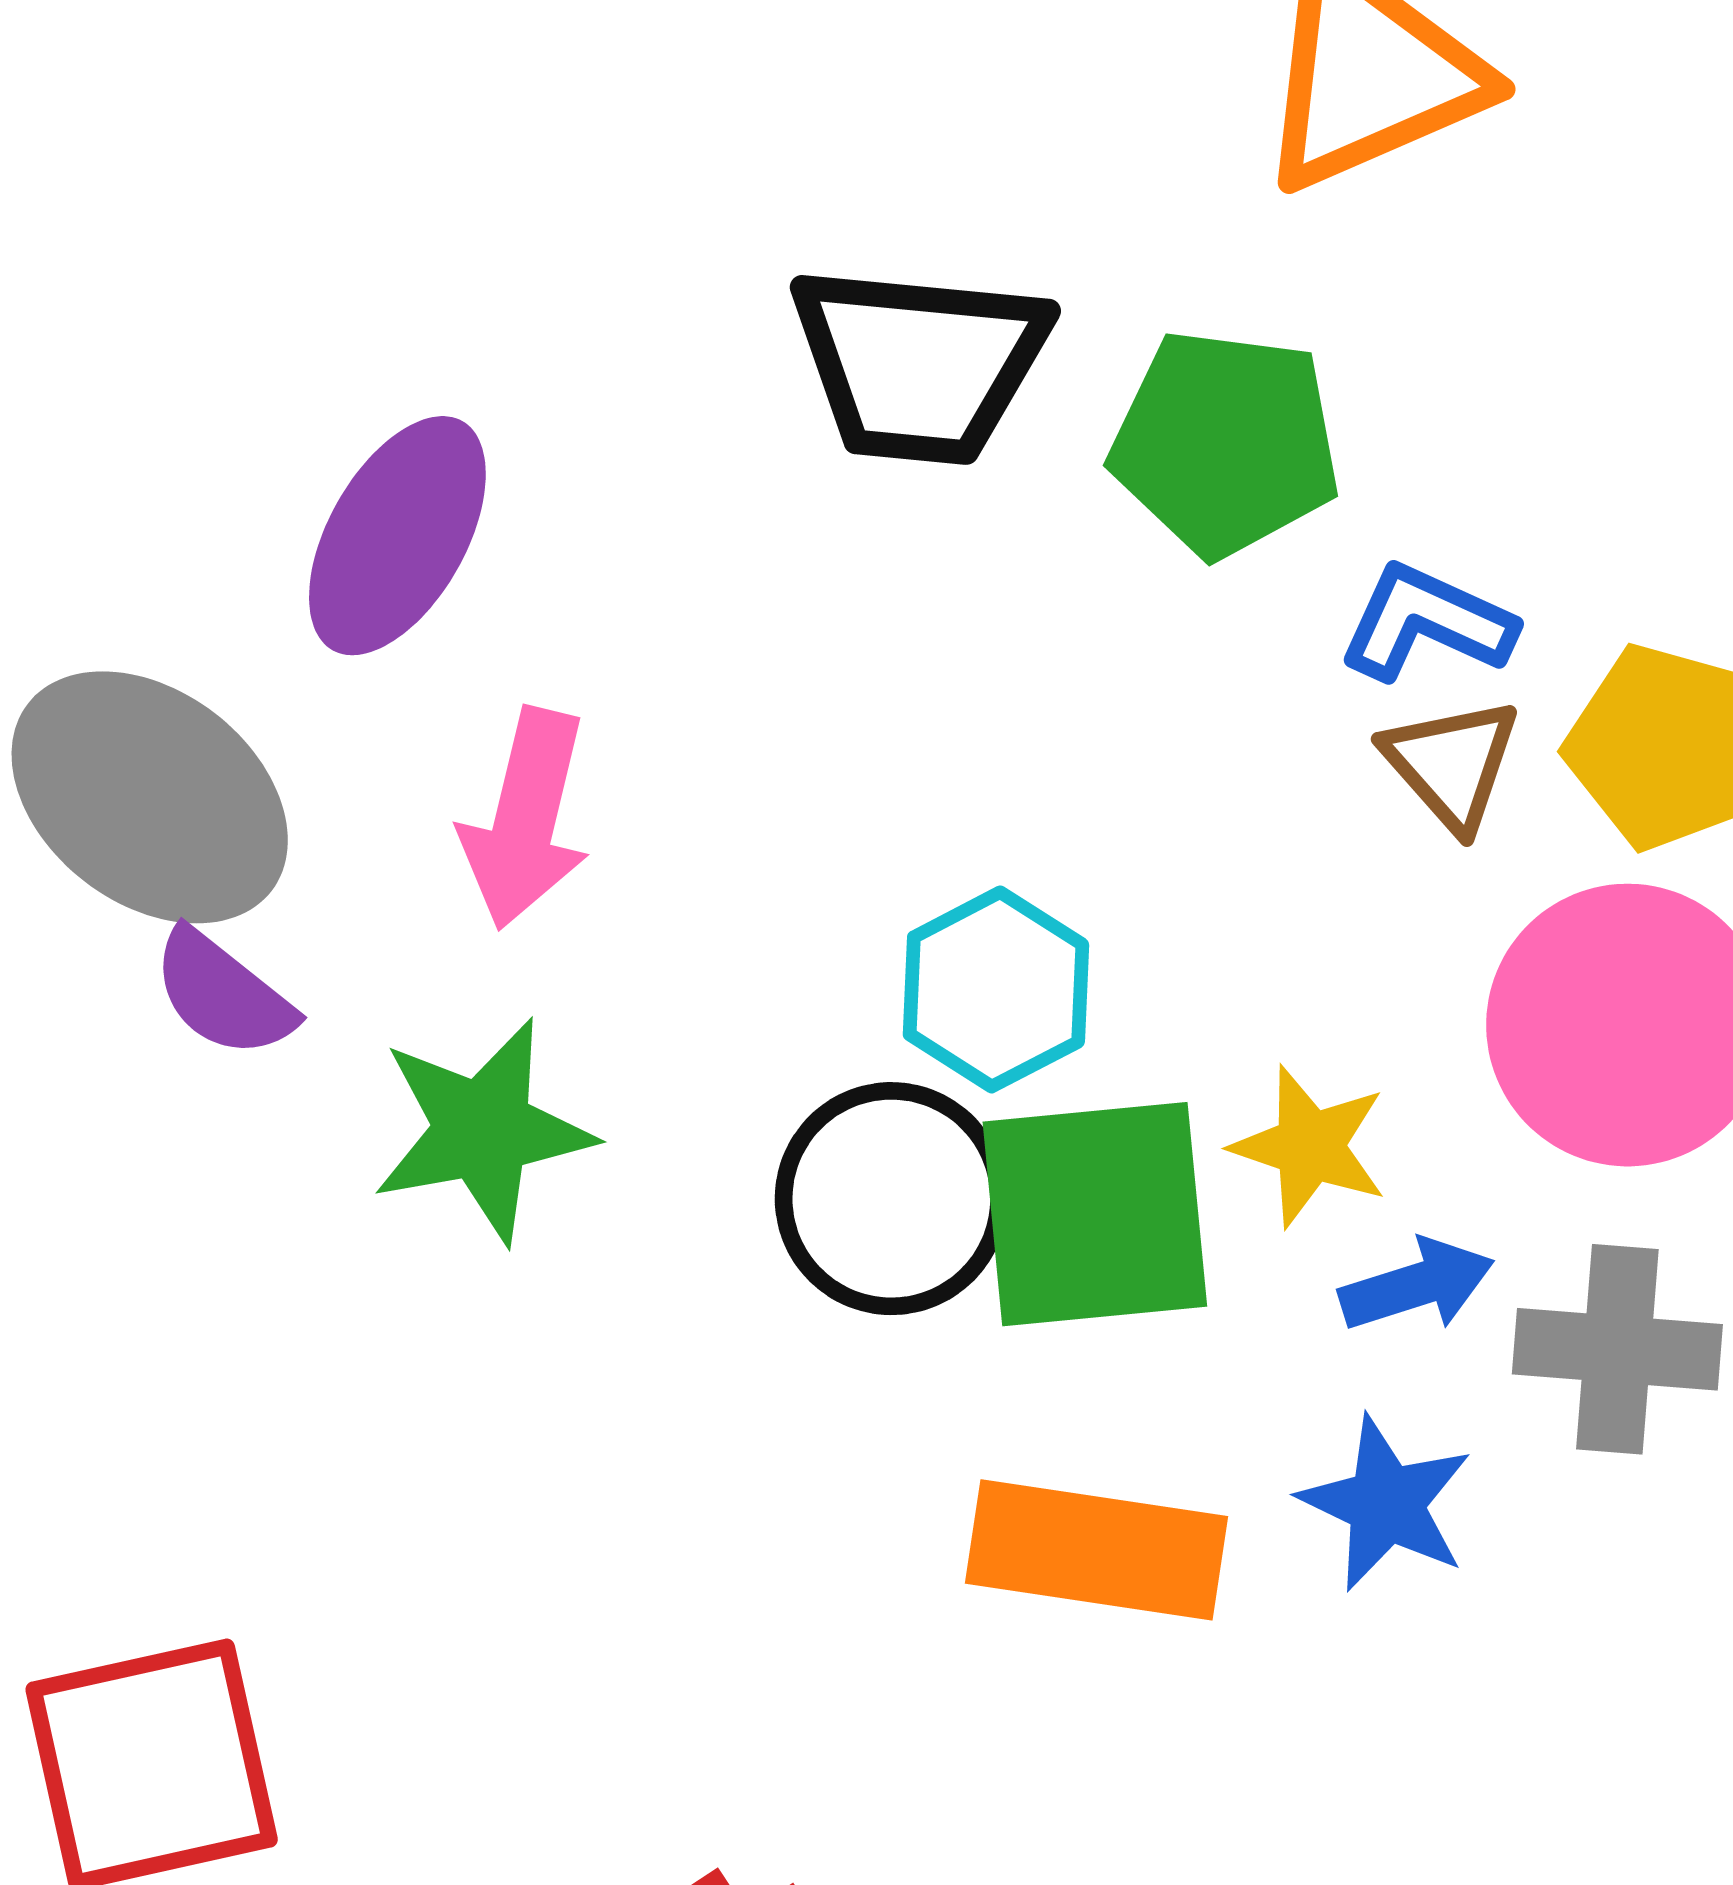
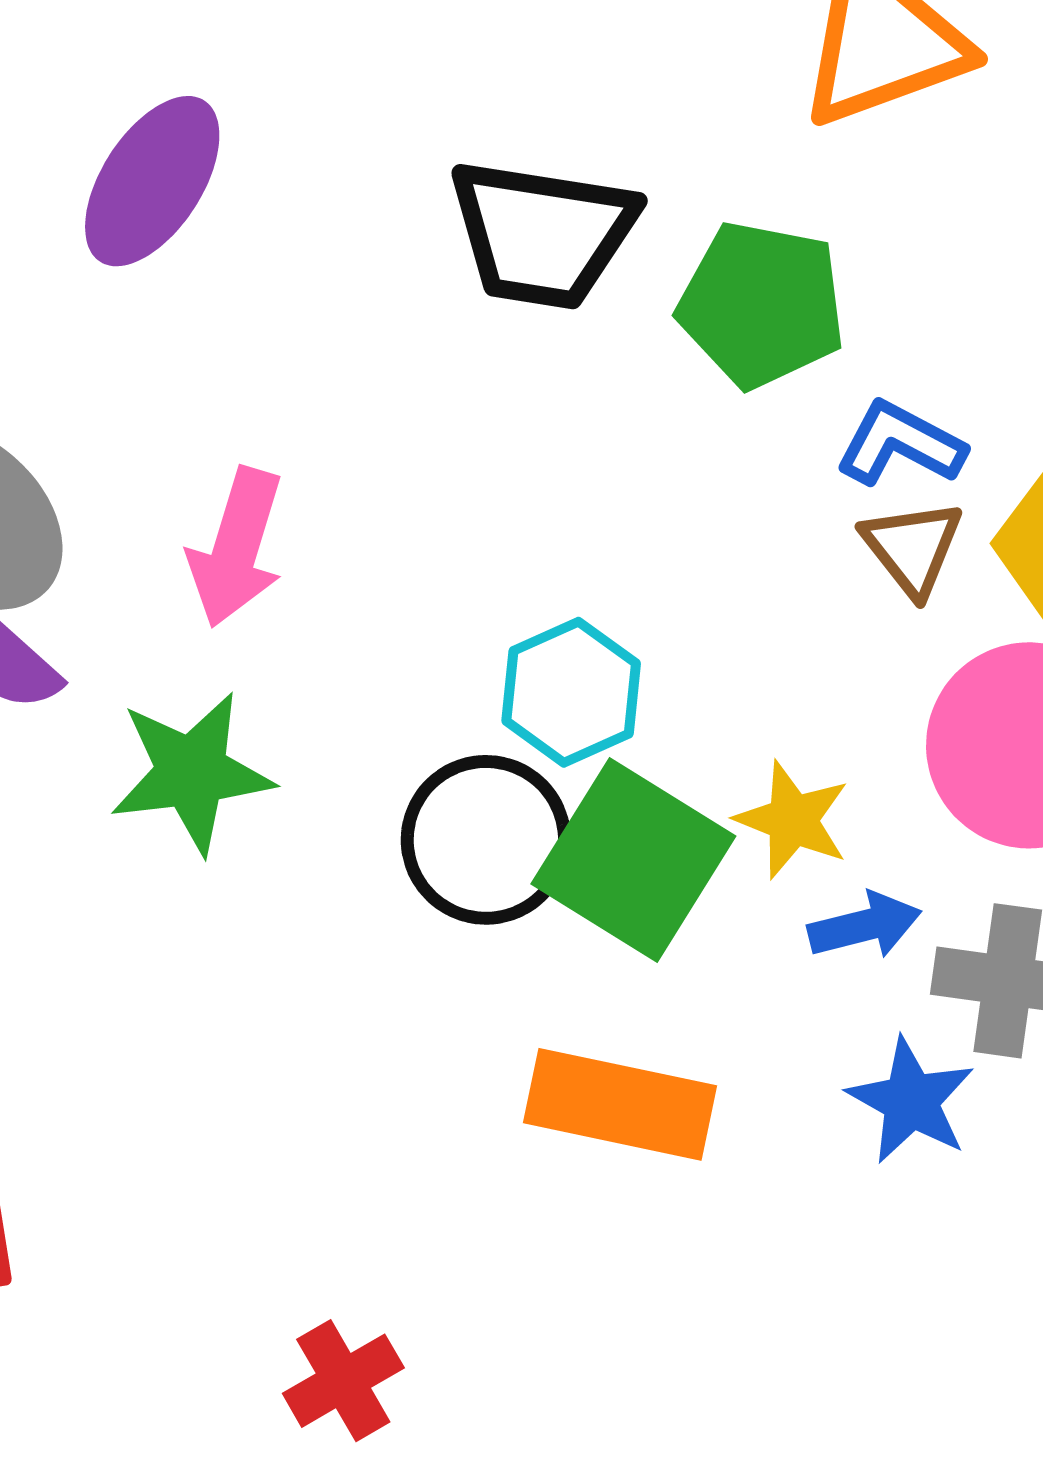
purple ellipse: (397, 536) -> (152, 181), moved
green square: (1095, 1214) -> (633, 860), turned 34
blue star: (1386, 1504) -> (911, 1101), moved

